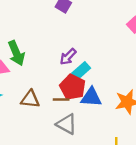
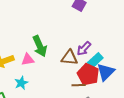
blue triangle: (91, 97) -> (106, 72), moved, turned -48
brown triangle: (30, 99) -> (69, 58), moved

